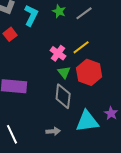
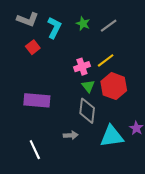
pink cross: (58, 53) -> (82, 67), turned 35
gray arrow: (53, 131) -> (71, 135), moved

